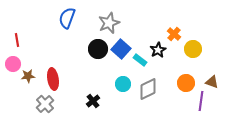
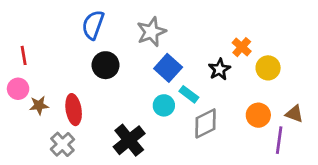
black circle: (98, 49) -> (106, 65), moved
cyan rectangle: (140, 60) -> (189, 94), moved
cyan circle: (123, 84) -> (164, 105), moved
black cross: (93, 101) -> (129, 140), size x1.6

